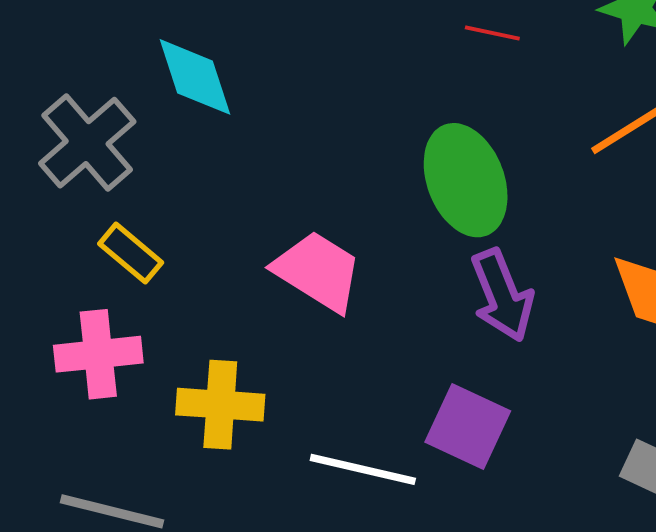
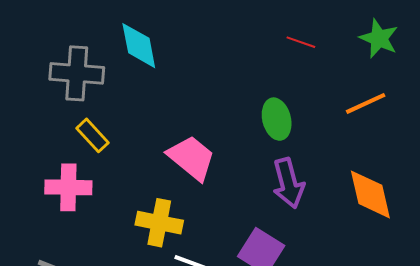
gray cross: (87, 143) -> (77, 73), turned 38
green ellipse: (466, 180) -> (277, 119), size x0.7
yellow cross: (220, 405) -> (159, 223), moved

